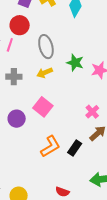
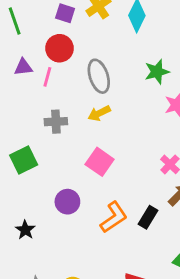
green star: (75, 63) -> (157, 72), moved, turned -30
purple circle: (17, 119) -> (67, 202), moved

